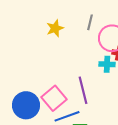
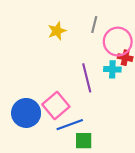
purple line: (83, 90) -> (87, 78), moved

